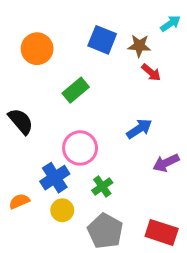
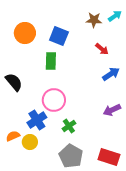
blue square: (102, 40) -> (59, 36), moved
brown star: (139, 46) -> (94, 20), moved
green rectangle: (76, 90) -> (51, 61), turned -48
blue arrow: (139, 129) -> (111, 74), moved
yellow circle: (62, 210) -> (30, 142), moved

